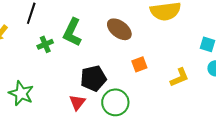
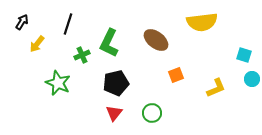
black pentagon: (93, 78) -> (116, 83), moved
green star: (21, 93) -> (58, 83), moved
green circle: (115, 102) -> (152, 113), size x0.7

